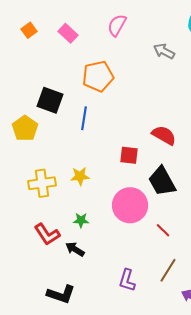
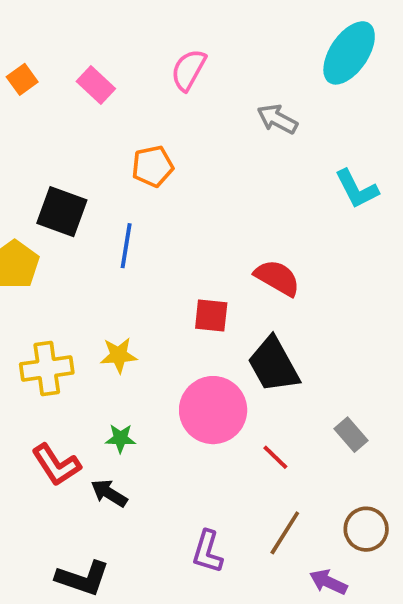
orange pentagon: (98, 76) -> (153, 166), size x0.7

